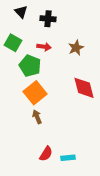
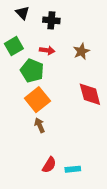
green square: (13, 43) -> (14, 46), turned 30

